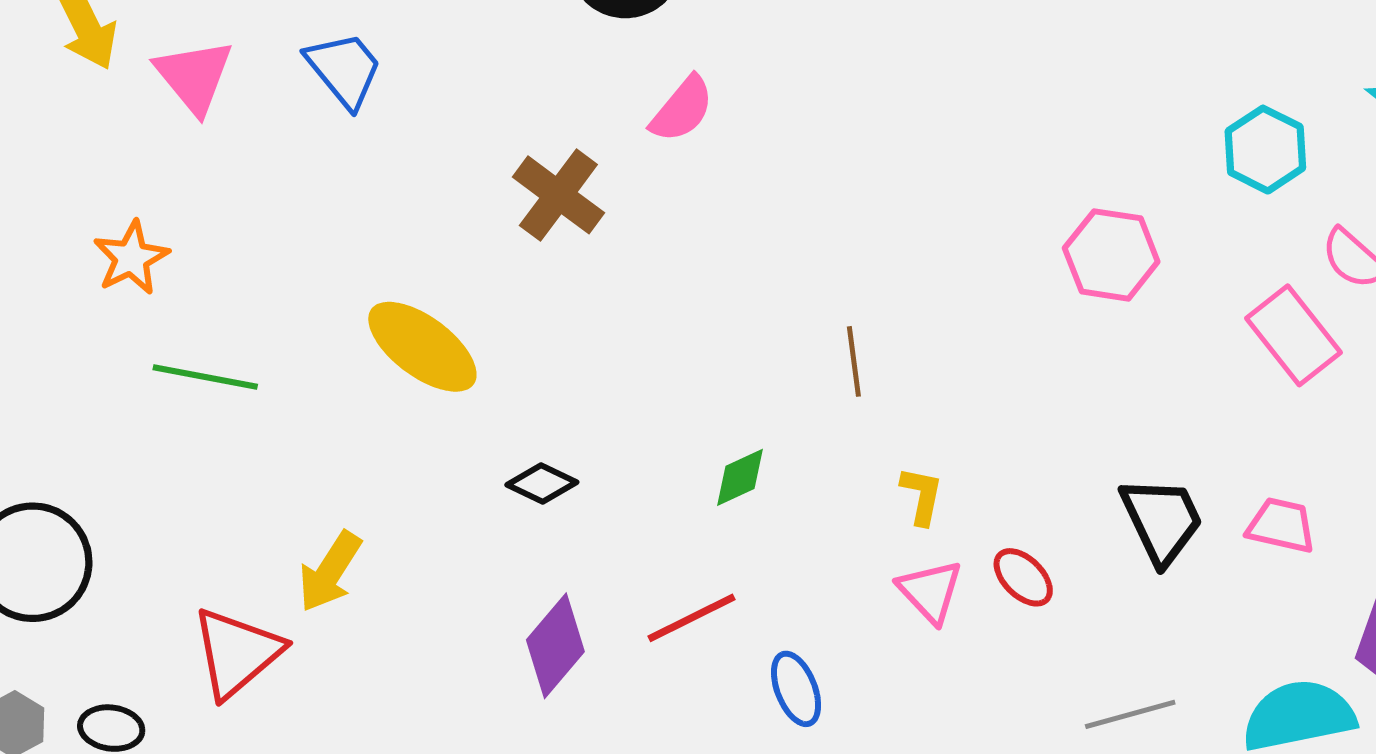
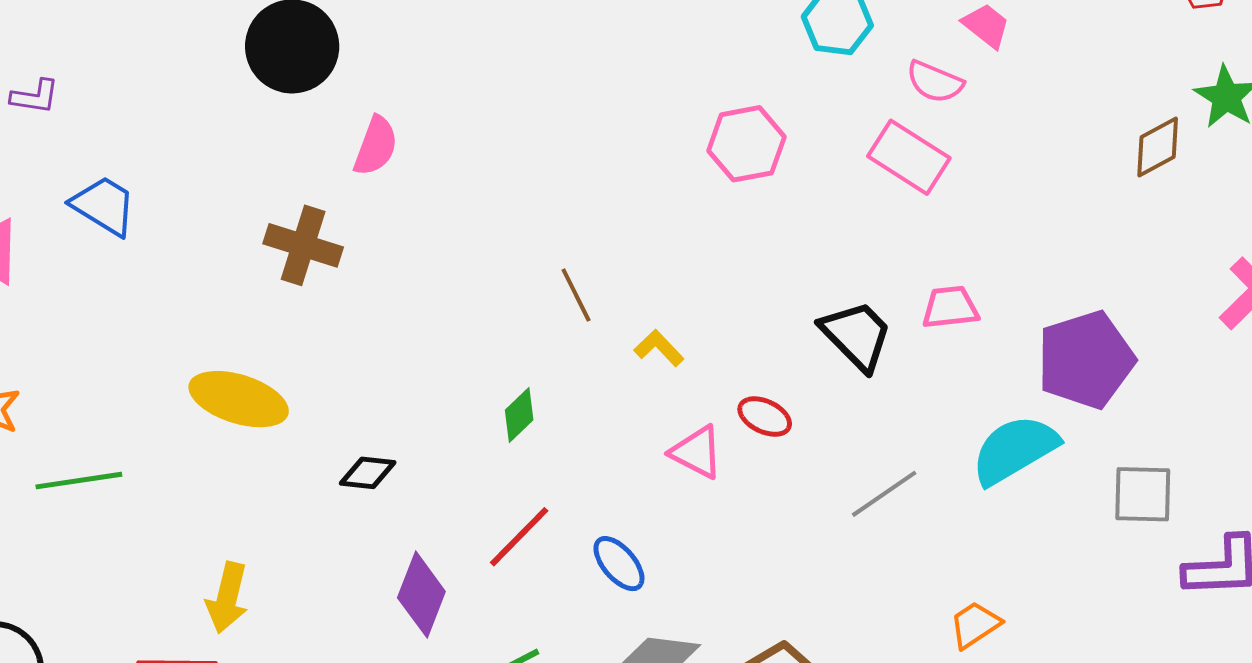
yellow L-shape: (922, 496) -> (659, 348), moved, turned -36

